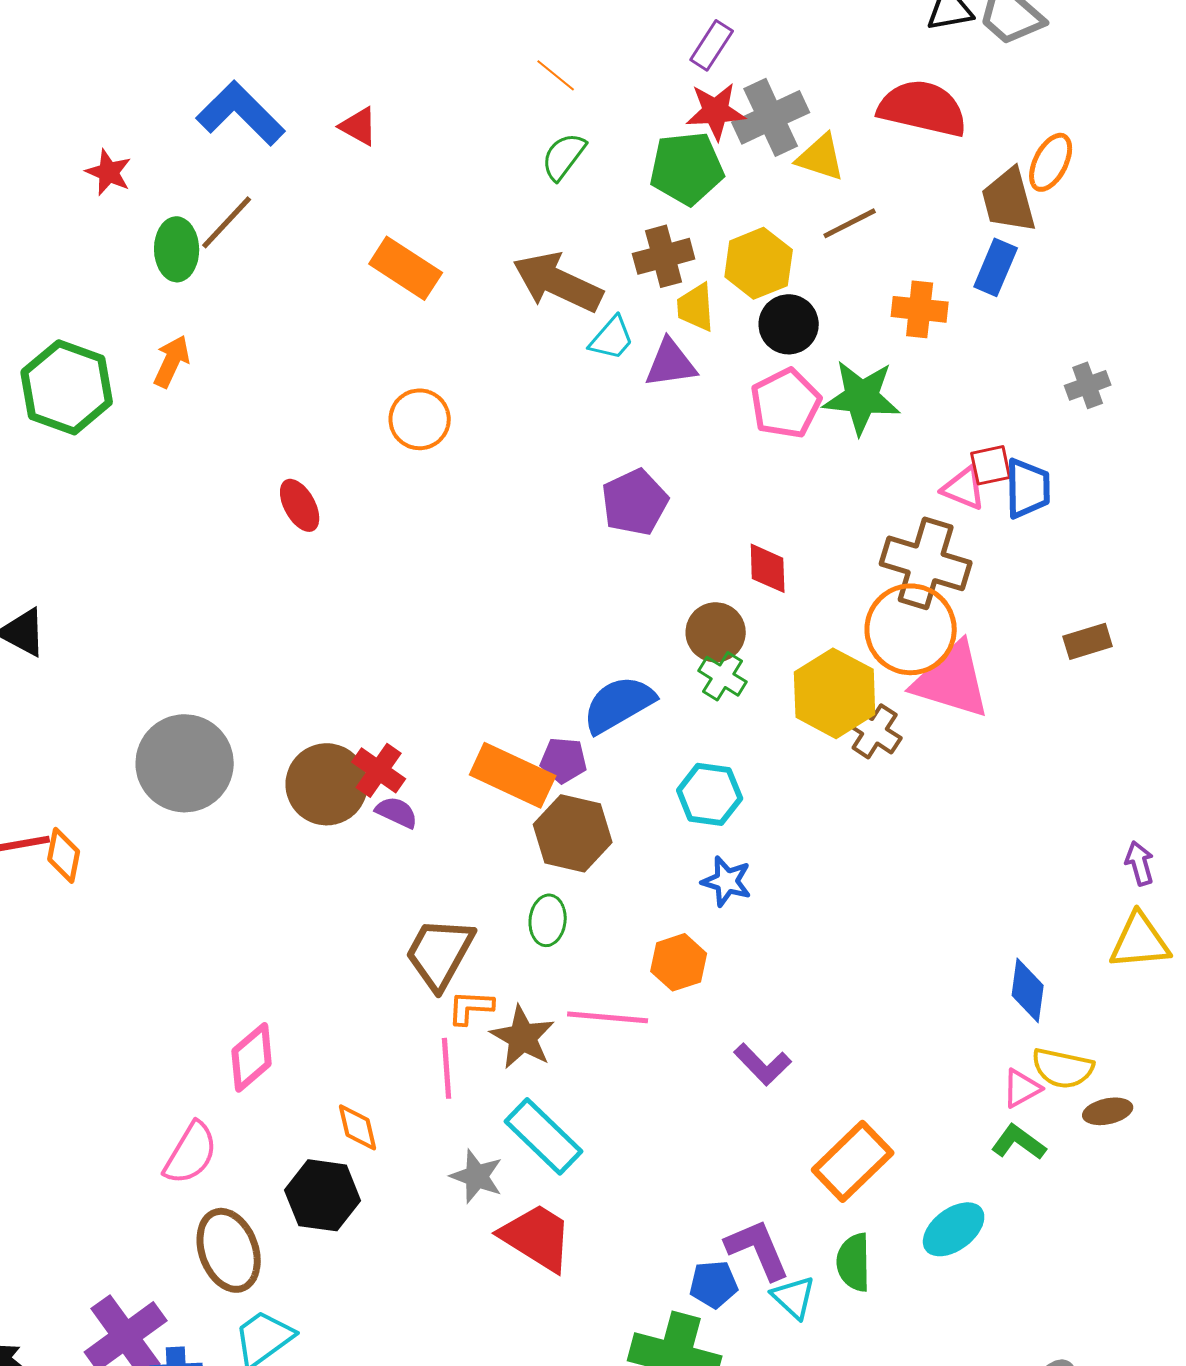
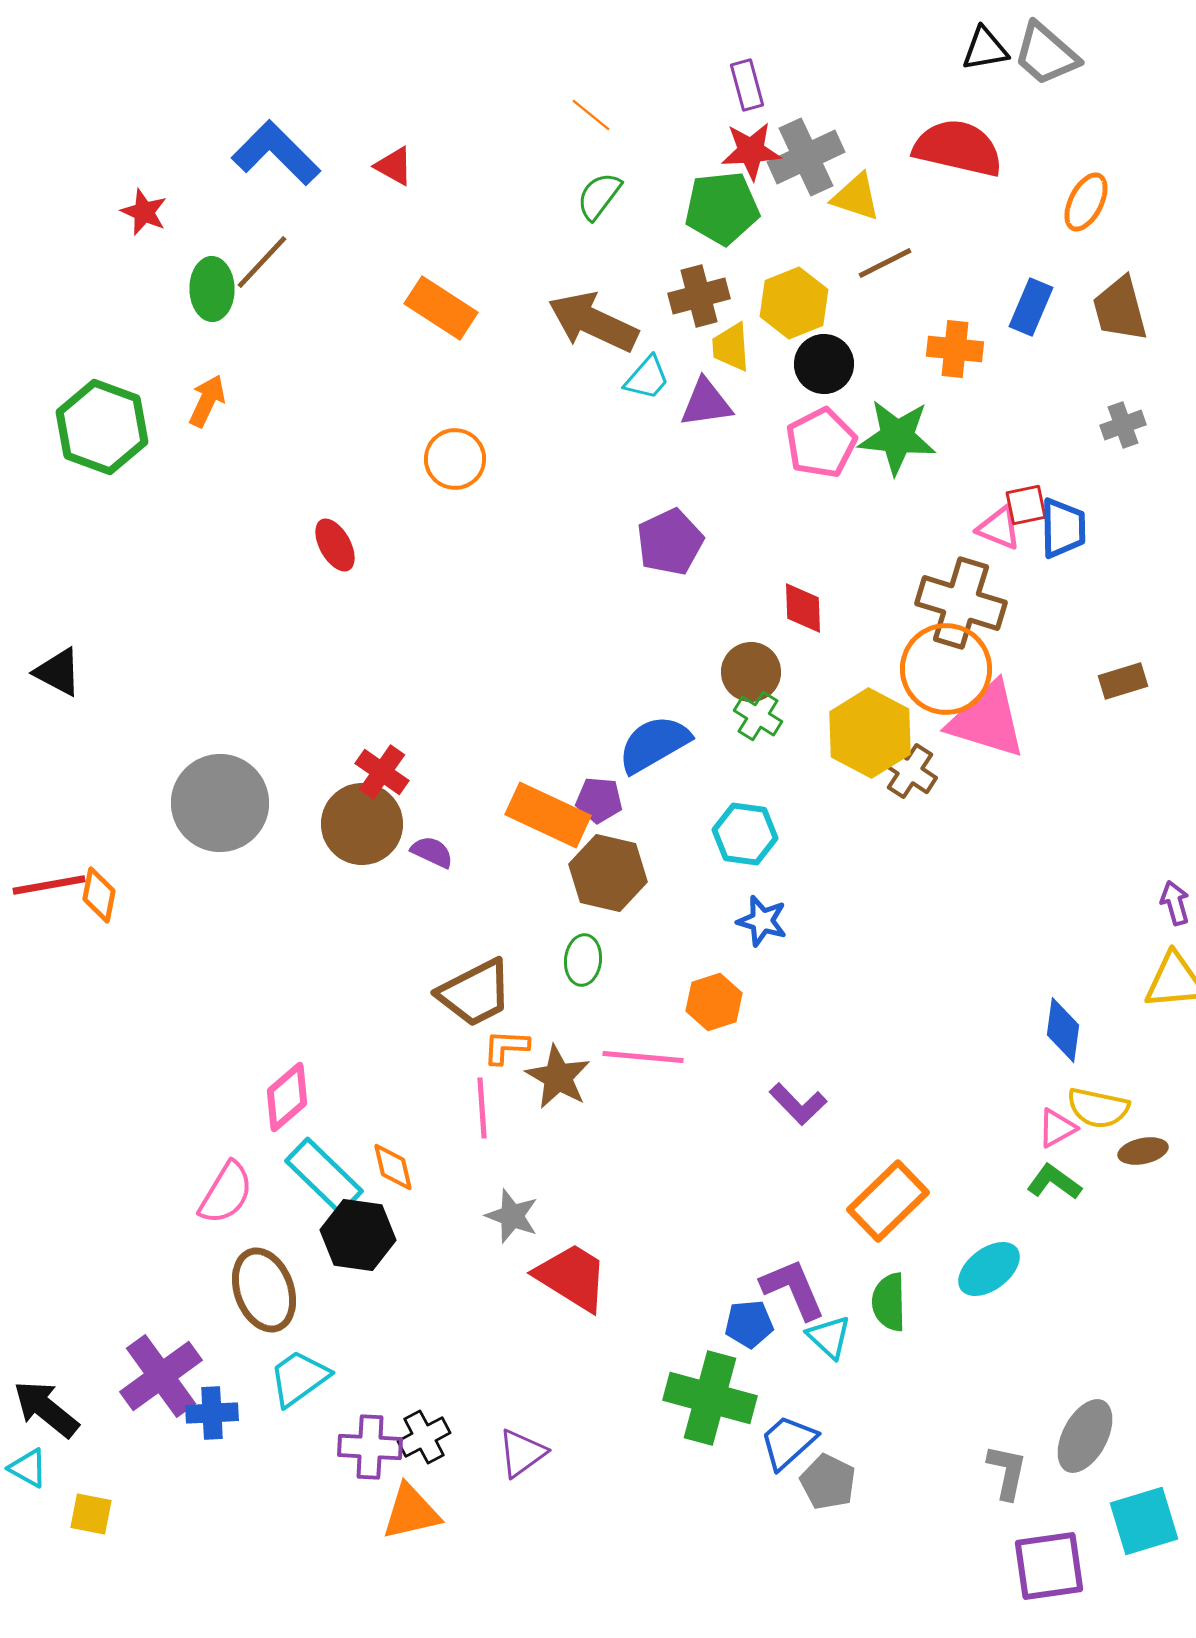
purple rectangle: (712, 45) -> (747, 85), turned -48
brown trapezoid: (1009, 200) -> (1120, 309), moved
red cross: (379, 770) -> (382, 772), moved
brown trapezoid: (440, 953) -> (475, 993), turned -146
cyan rectangle: (544, 1136) -> (324, 1176), moved

